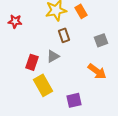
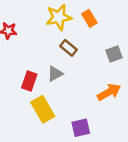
brown rectangle: (64, 35) -> (69, 48), turned -32
orange arrow: (97, 71) -> (109, 92), turned -66

